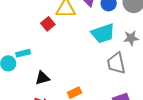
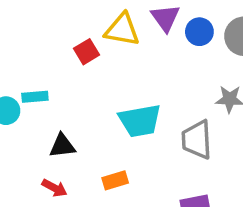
cyan trapezoid: (103, 33) -> (140, 121), moved

